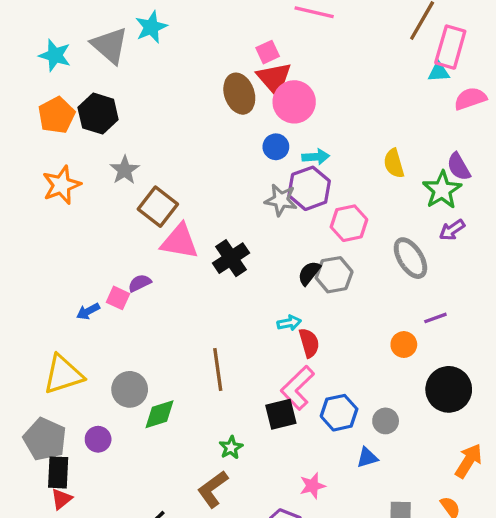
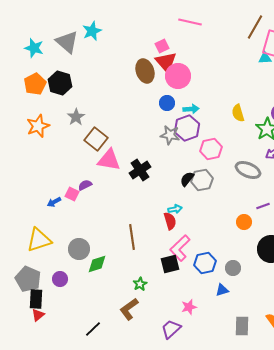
gray ellipse: (410, 258) -> (248, 170), turned -35
red semicircle: (309, 343) -> (170, 221), moved

